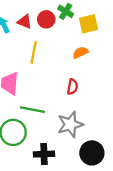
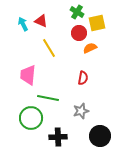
red circle: (46, 19) -> (79, 33), moved
yellow line: (34, 52) -> (49, 48), turned -42
gray star: (70, 124) -> (81, 111), size x0.7

